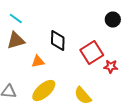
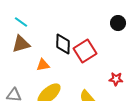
red square: (92, 52) -> (85, 51), moved
red star: (111, 66) -> (116, 79), moved

